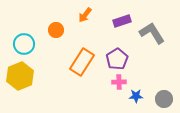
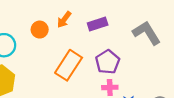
orange arrow: (85, 15) -> (64, 20), moved
purple rectangle: (122, 21) -> (98, 24), moved

